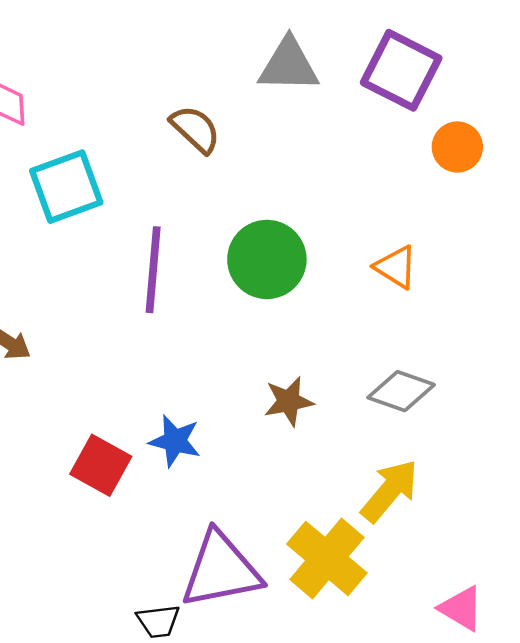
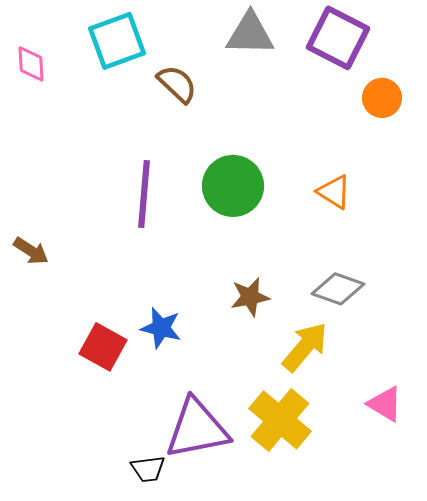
cyan square: (66, 187) -> (117, 41), moved
yellow arrow: (390, 491) -> (305, 347), moved
pink triangle: (461, 608) -> (385, 404), moved

